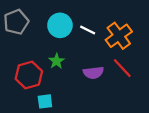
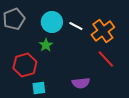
green star: (57, 61) -> (46, 45), moved
purple semicircle: (93, 73) -> (81, 83), moved

